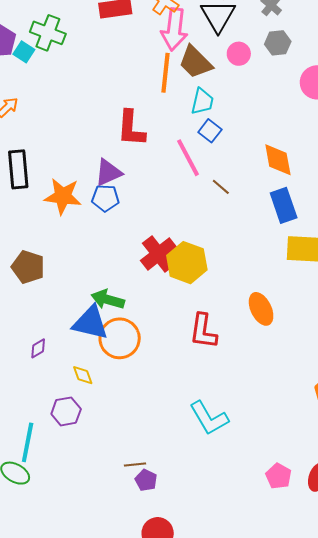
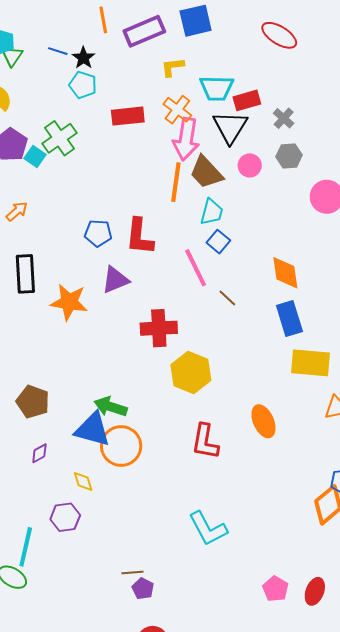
green cross: (48, 33) -> (60, 138), turned 32
blue pentagon: (105, 198) -> (98, 233), moved
red cross: (159, 254) -> (159, 328), moved, turned 33
brown pentagon: (28, 267) -> (33, 402), moved

